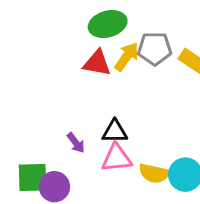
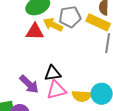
yellow arrow: (127, 57) -> (53, 25), turned -90
purple arrow: (76, 143) -> (29, 84), size x1.5

